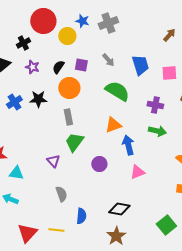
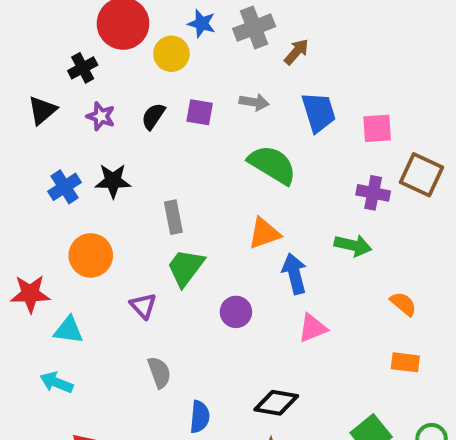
brown arrow: (169, 35) -> (296, 52), moved
gray arrow: (108, 60) -> (254, 102), turned -40
orange circle: (69, 88) -> (91, 255), moved
purple cross: (155, 105) -> (373, 193), moved

